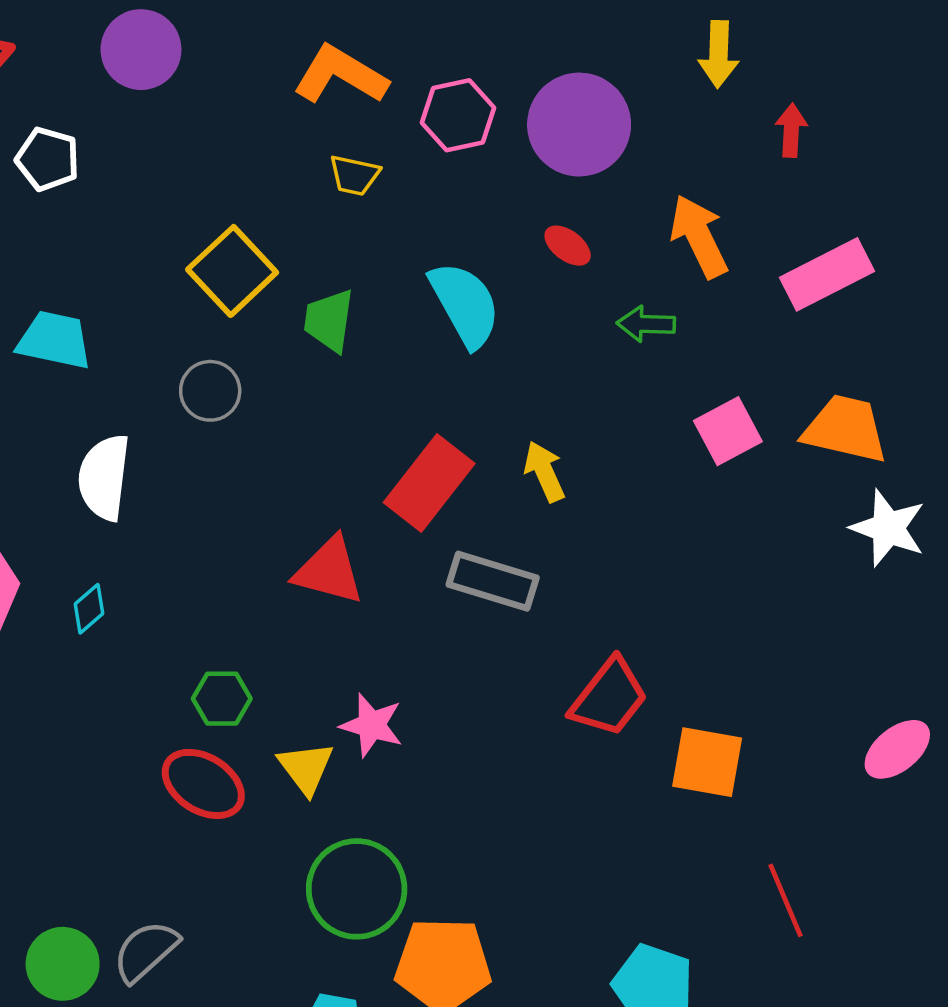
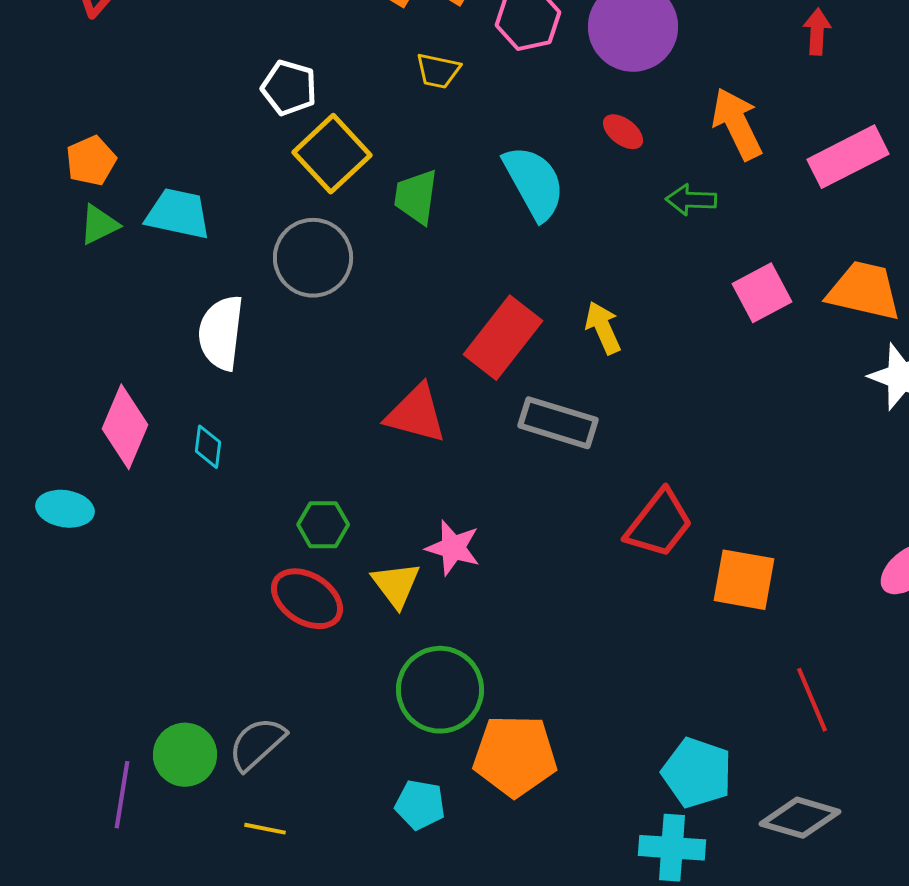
white pentagon: (48, 159) -> (289, 88), moved
gray circle: (210, 391) -> (313, 258), size x1.5
cyan diamond: (89, 609) -> (208, 447), turned -42

